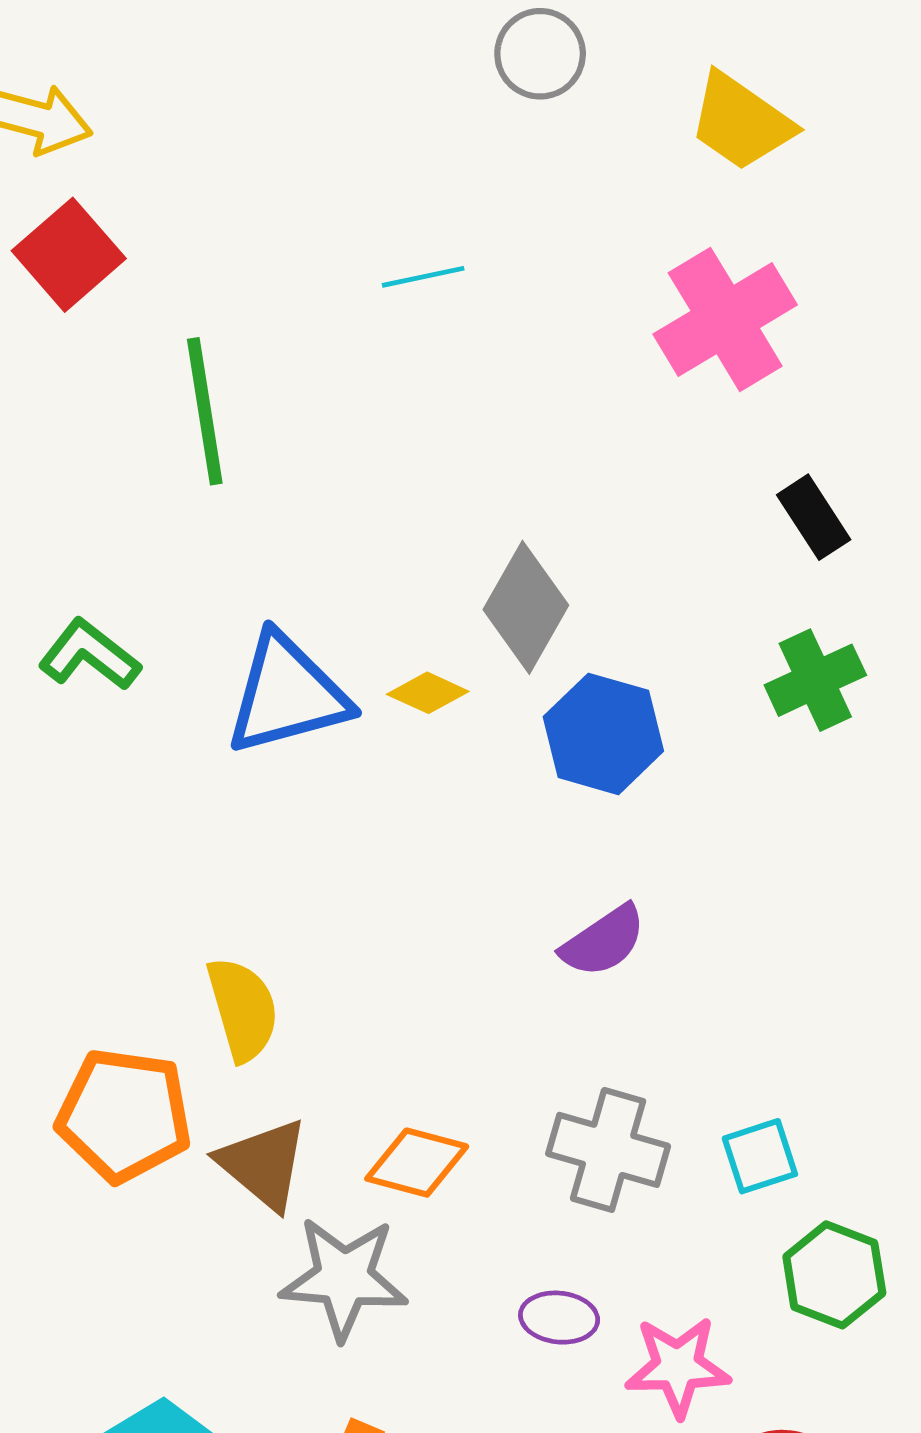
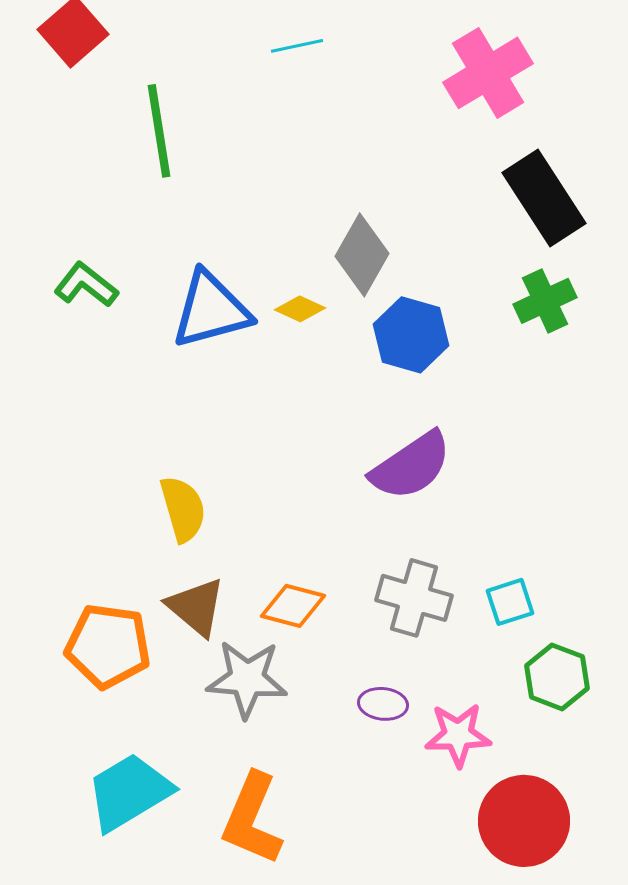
black rectangle: (814, 517) -> (544, 198), size x1.8
purple semicircle: (603, 941) -> (411, 466), size x1.5
orange pentagon: (124, 1115) -> (108, 646), moved

